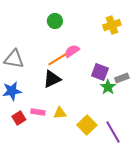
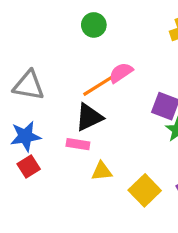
pink rectangle: (38, 112) -> (78, 144), moved
red square: (19, 118) -> (29, 166), moved

